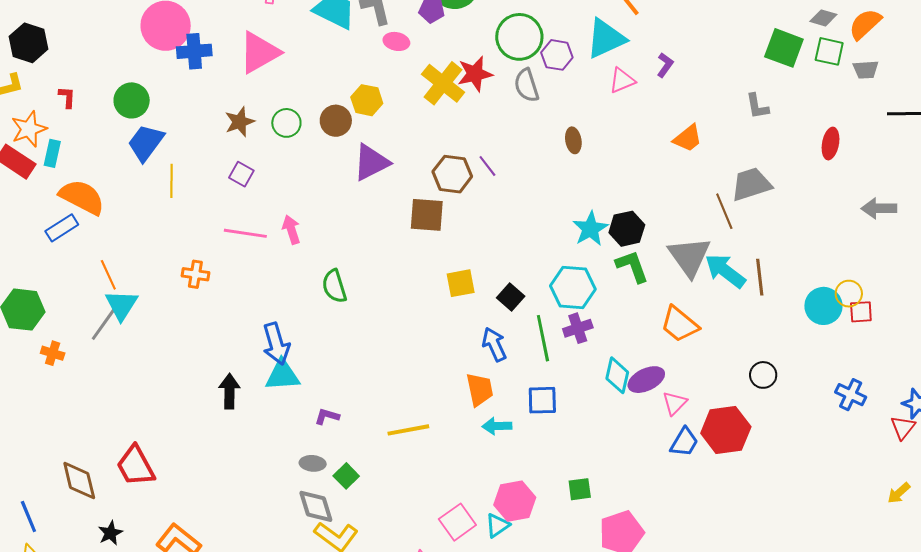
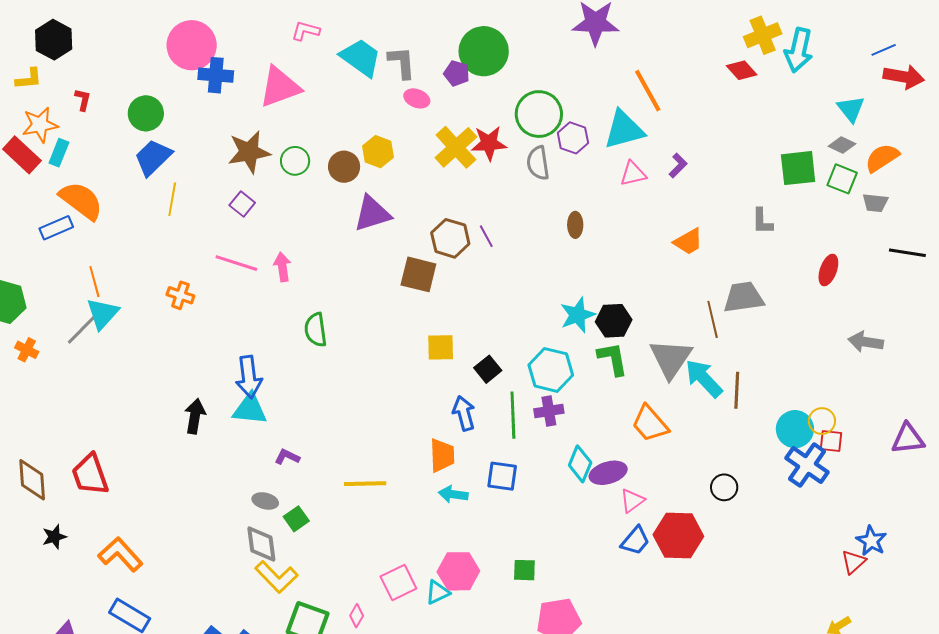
green square: (784, 48) -> (798, 168), turned -36
brown star: (240, 122) -> (249, 152), size x1.4
blue cross: (851, 395) -> (807, 465), moved, size x1.4

